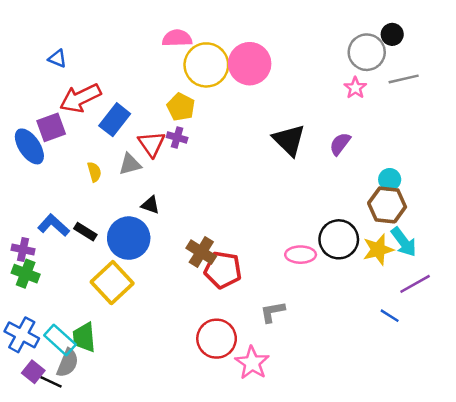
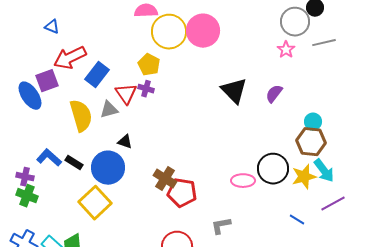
yellow semicircle: (94, 172) -> (81, 116), size x2.0
blue line: (390, 316) -> (297, 220), moved

